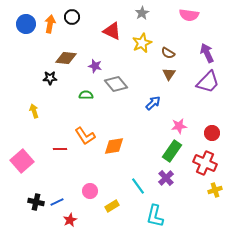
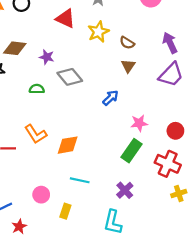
purple cross: (166, 178) -> (125, 190), moved
cyan line: (138, 186) -> (80, 180), moved, turned -42
yellow rectangle: (112, 206) -> (65, 211), turned -40

